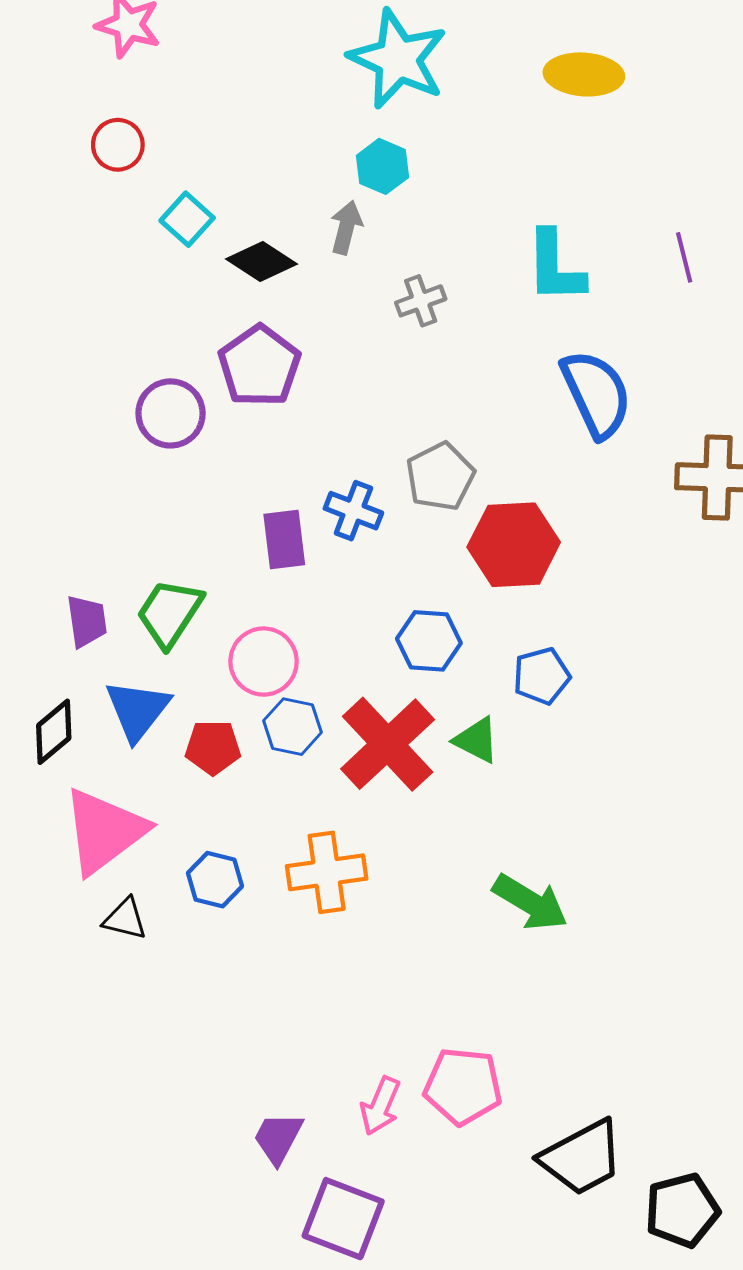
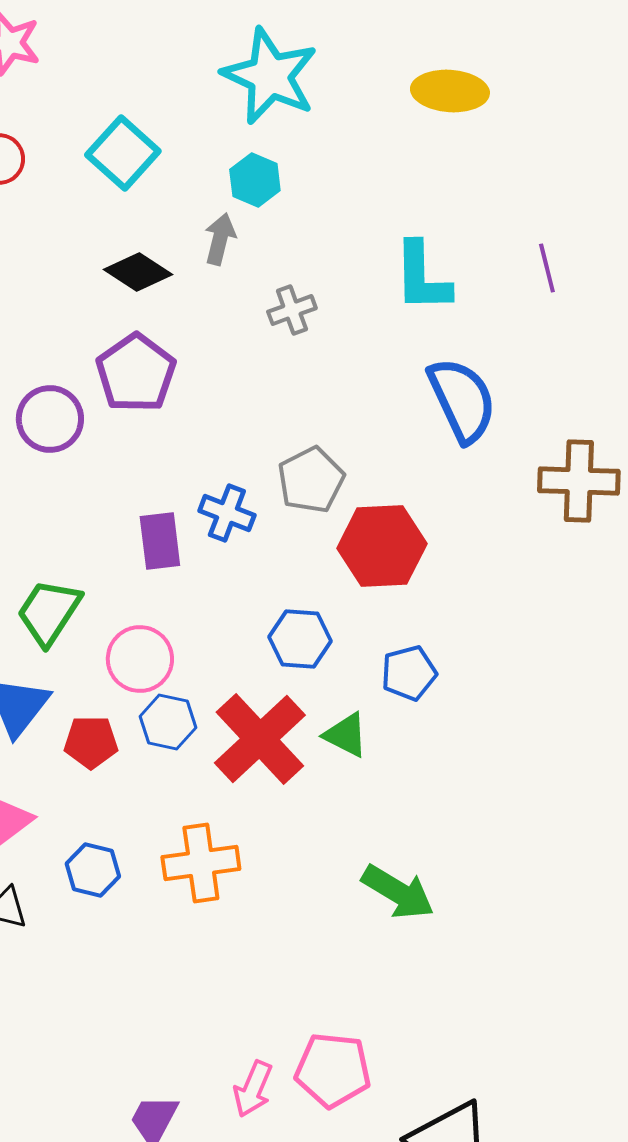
cyan square: (187, 219) -> (123, 153), moved, size x1.4

